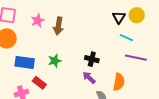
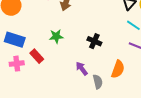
blue rectangle: (25, 62) -> (15, 40), moved
purple arrow: (89, 78) -> (82, 69), moved

